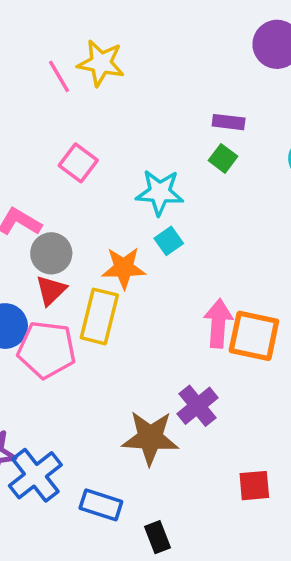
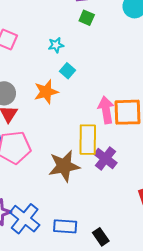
cyan star: (160, 192) -> (56, 45), size x0.6
yellow rectangle: (99, 316) -> (88, 140), moved
brown star: (150, 438) -> (64, 166), moved

